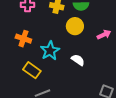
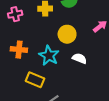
yellow circle: (75, 26) -> (67, 34), moved

